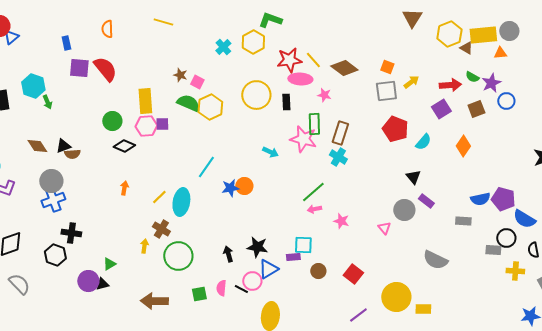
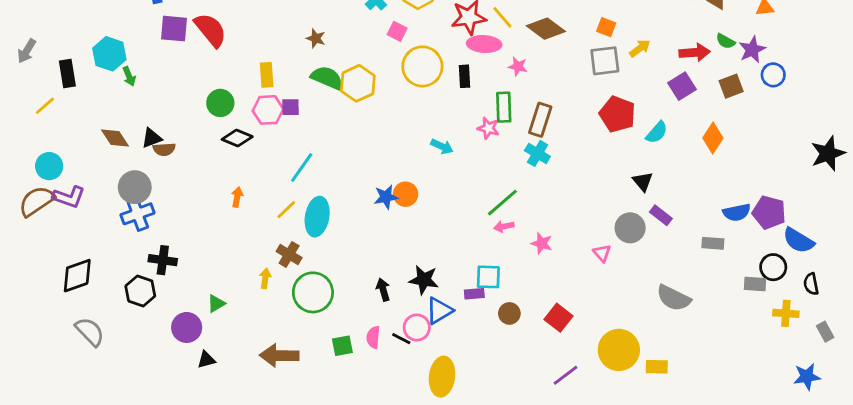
pink square: (197, 82) -> (397, 31), moved
yellow rectangle: (145, 101) -> (267, 75), size x0.7
pink star: (303, 139) -> (488, 128), size x0.6
cyan line: (206, 167) -> (302, 168), moved
black triangle: (102, 284) -> (206, 360), moved

